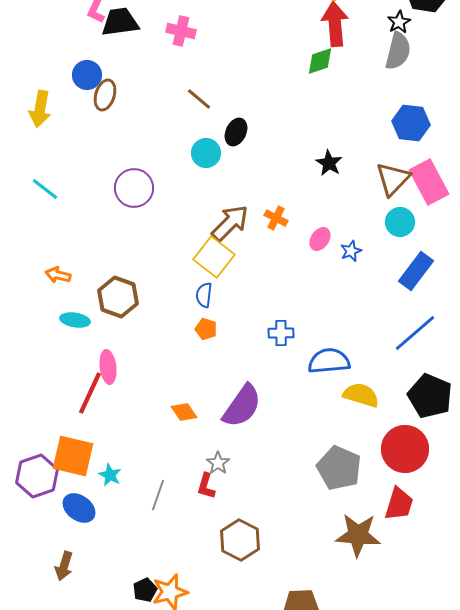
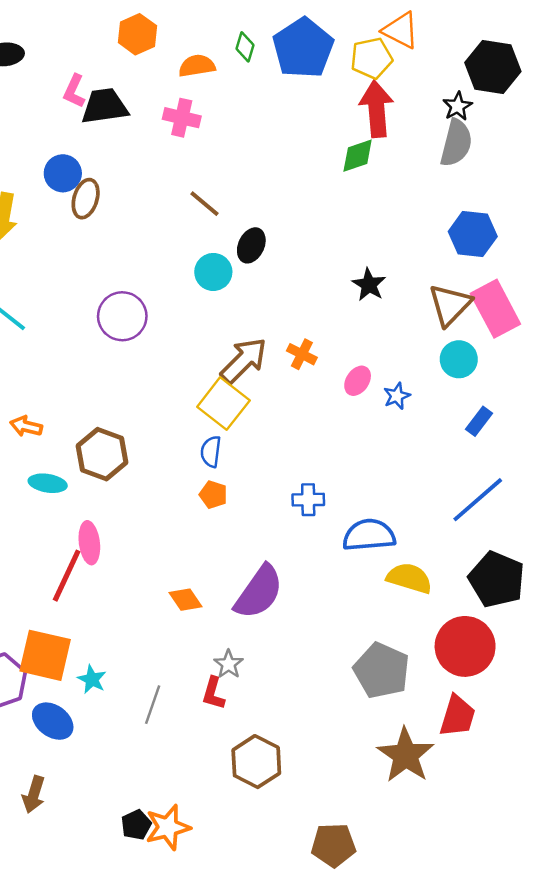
blue rectangle: (416, 271) -> (479, 421), size x0.6
brown star: (358, 535) -> (406, 755), turned 30

